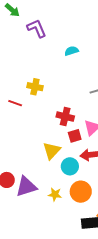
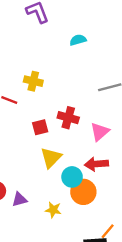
red square: (75, 136) -> (40, 127), moved
purple triangle: (26, 187) -> (19, 199), size x0.6
orange circle: (81, 192) -> (83, 192), moved

